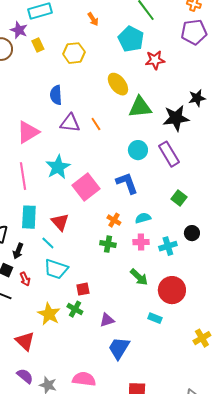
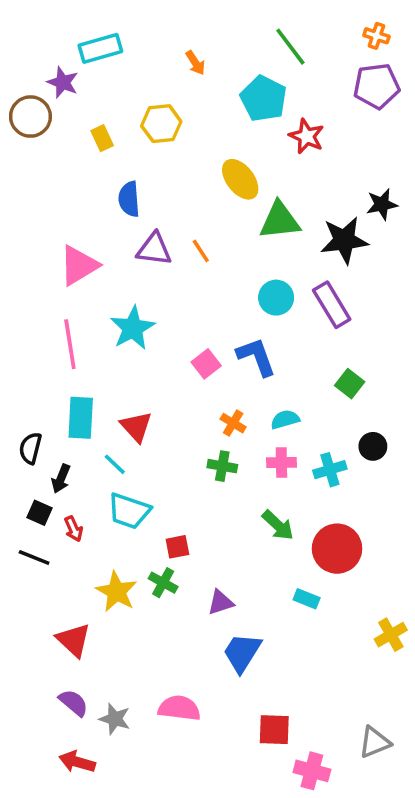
yellow rectangle: (38, 45) -> (102, 138), moved
red star: (155, 60) -> (307, 136), turned 30
pink square: (86, 187) -> (206, 364), moved, size x0.6

